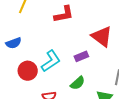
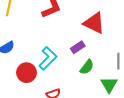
green semicircle: (78, 83) -> (87, 67), moved

